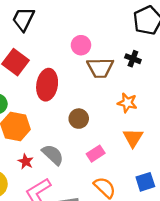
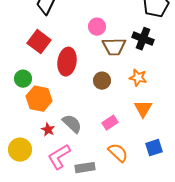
black cross: (133, 59) -> (143, 39), size x1.5
brown circle: (79, 119) -> (102, 81), moved

